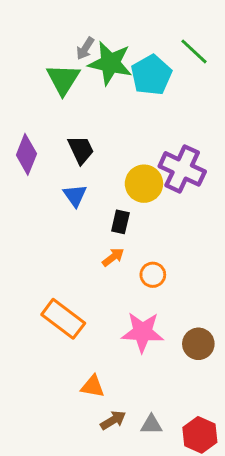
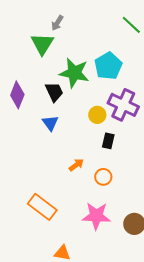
green star: (110, 63) -> (74, 73), moved
cyan pentagon: (151, 75) -> (108, 66), moved
yellow circle: (144, 184) -> (97, 115), size x0.7
black rectangle: (120, 222) -> (108, 141), moved

